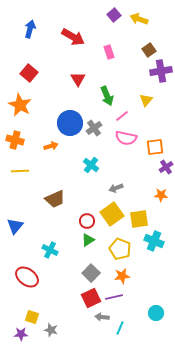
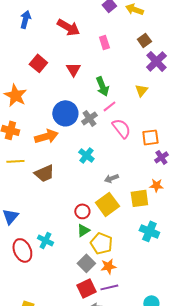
purple cross: (161, 71) -> (156, 61), turned -35
red square: (29, 73) -> (38, 63), moved
pink line: (122, 116) -> (109, 106), moved
pink semicircle: (126, 138) -> (121, 128), turned -140
orange arrow: (51, 146) -> (46, 136), size x1.6
brown trapezoid: (55, 199) -> (44, 173), moved
yellow square: (139, 219) -> (139, 198), moved
yellow pentagon: (120, 249) -> (101, 243), moved
orange star: (122, 276) -> (108, 266), moved
red ellipse: (27, 277) -> (22, 250), moved, turned 30

